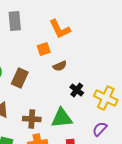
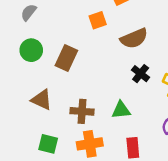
brown semicircle: (60, 66) -> (134, 38), moved, size x1.5
green triangle: (62, 118) -> (121, 110), size x0.7

